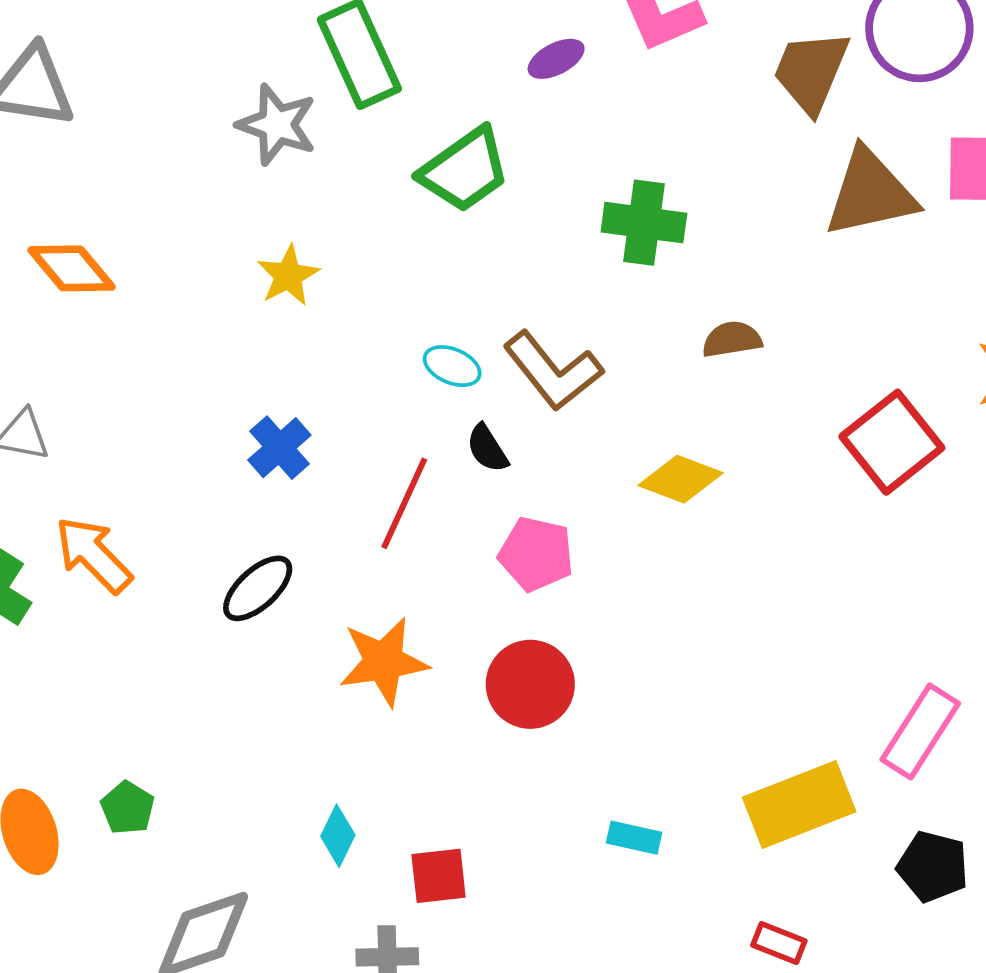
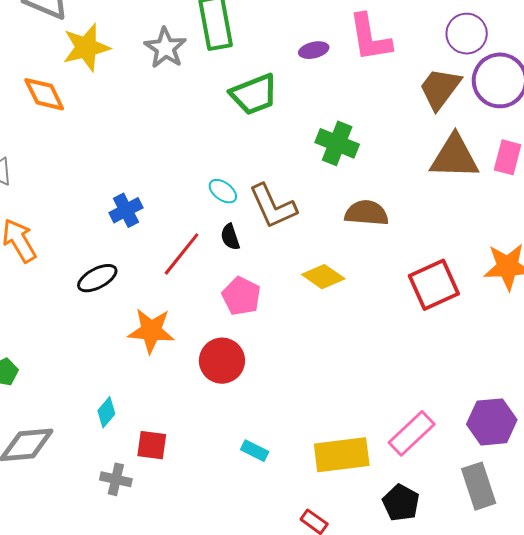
yellow star: (288, 276) -> (86, 47), moved, size x1.5
brown semicircle: (732, 339) -> (367, 213), size x1.4

